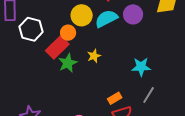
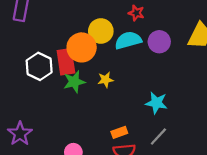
white hexagon: (31, 29) -> (39, 66), moved
orange circle: (68, 33) -> (82, 47), size x1.6
red rectangle: (57, 47) -> (66, 62), turned -65

